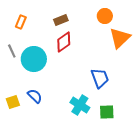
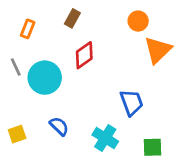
brown rectangle: (61, 20) -> (72, 18), moved, turned -40
blue semicircle: (35, 96) -> (59, 126), moved
green square: (107, 112) -> (153, 147), moved

